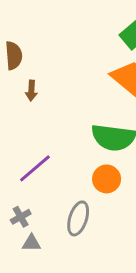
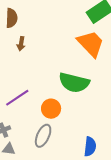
orange circle: (107, 179) -> (51, 109), moved

